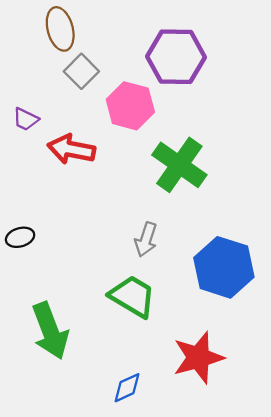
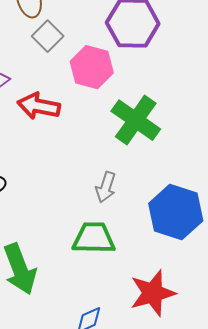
green trapezoid: (133, 296) -> (94, 238), turned -30

